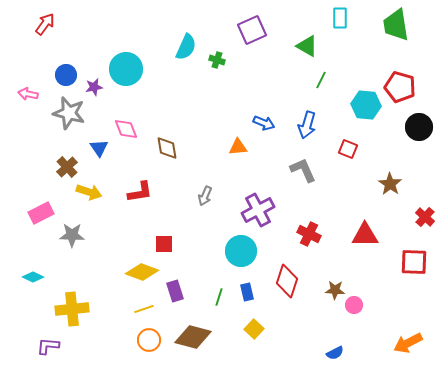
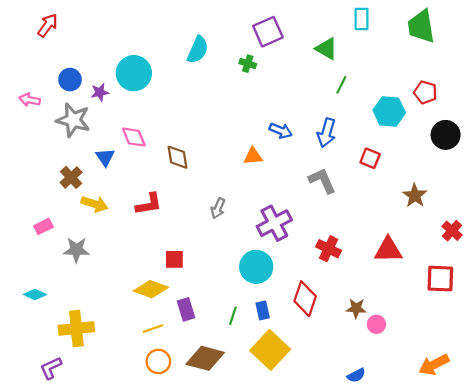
green cross: (217, 60) -> (248, 64), moved
red pentagon: (400, 87) -> (425, 92), size x0.7
pink rectangle: (41, 213) -> (43, 226), size x0.7
yellow square: (254, 329) -> (270, 350), size x1.8
purple L-shape: (48, 346) -> (51, 368), turned -30

